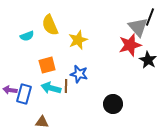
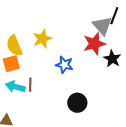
yellow semicircle: (50, 25) -> (14, 46), moved
blue star: (79, 74) -> (64, 65), moved

